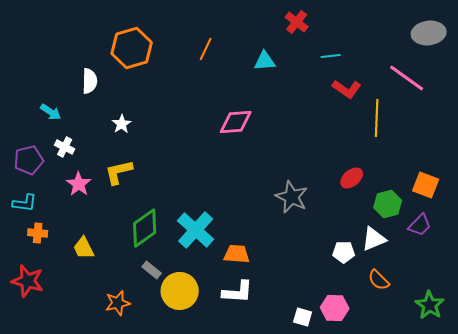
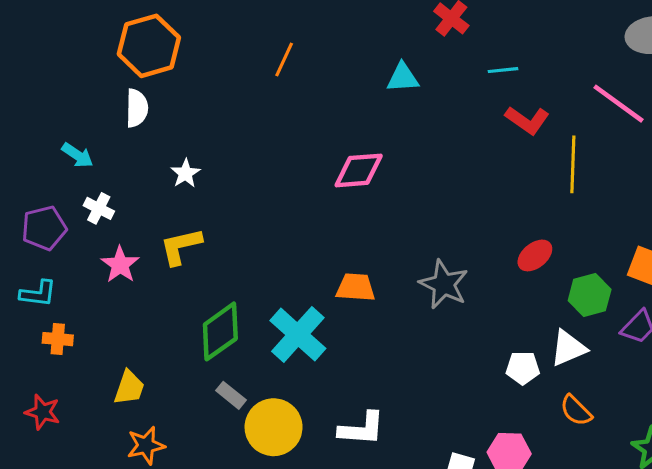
orange hexagon: (132, 48) -> (149, 46), moved
orange line: (206, 49) -> (284, 59), moved
yellow trapezoid: (84, 248) -> (129, 388), moved, turned -135
orange trapezoid: (237, 254) -> (356, 287), moved
red star: (28, 281) -> (43, 412), size x0.7
orange star: (118, 303) -> (146, 445), moved

